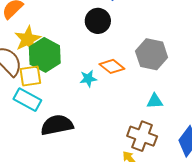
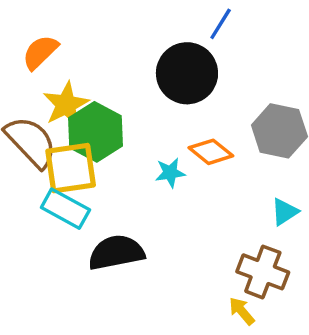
black circle: (98, 21) -> (187, 73), size x1.4
yellow square: (30, 76) -> (71, 168), size x1.4
cyan triangle: (155, 101) -> (285, 212), turned -30

